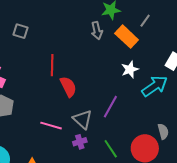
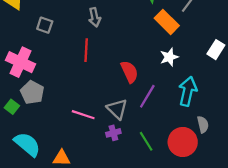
gray square: (21, 31) -> (45, 25), moved
gray arrow: (97, 31) -> (95, 17), moved
cyan arrow: (155, 86) -> (188, 91), moved, turned -44
red semicircle: (68, 87) -> (129, 72), moved

